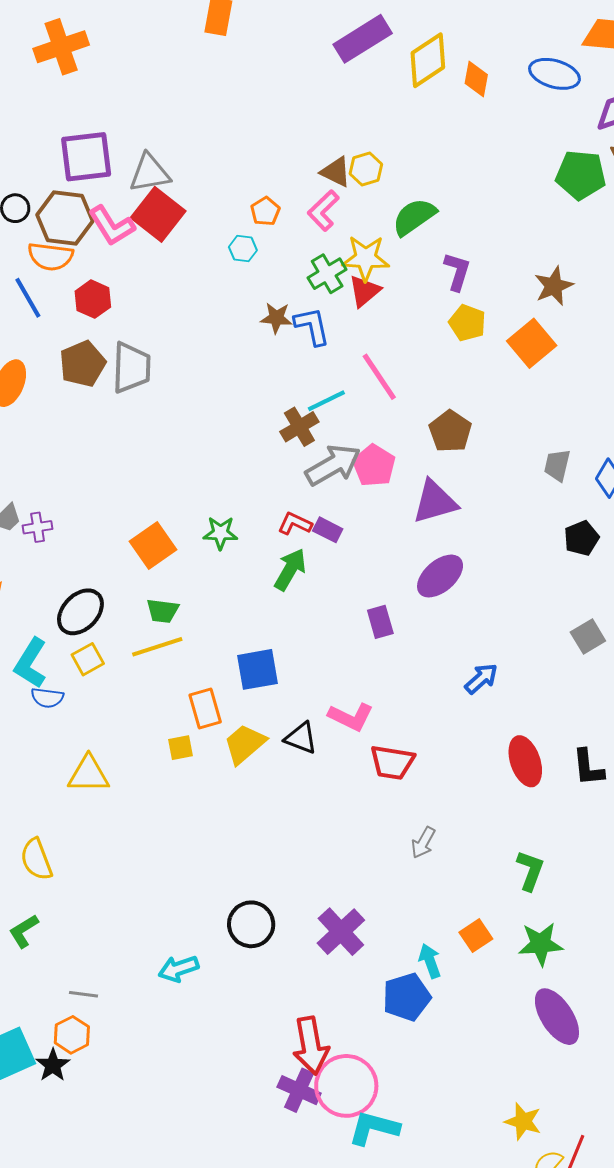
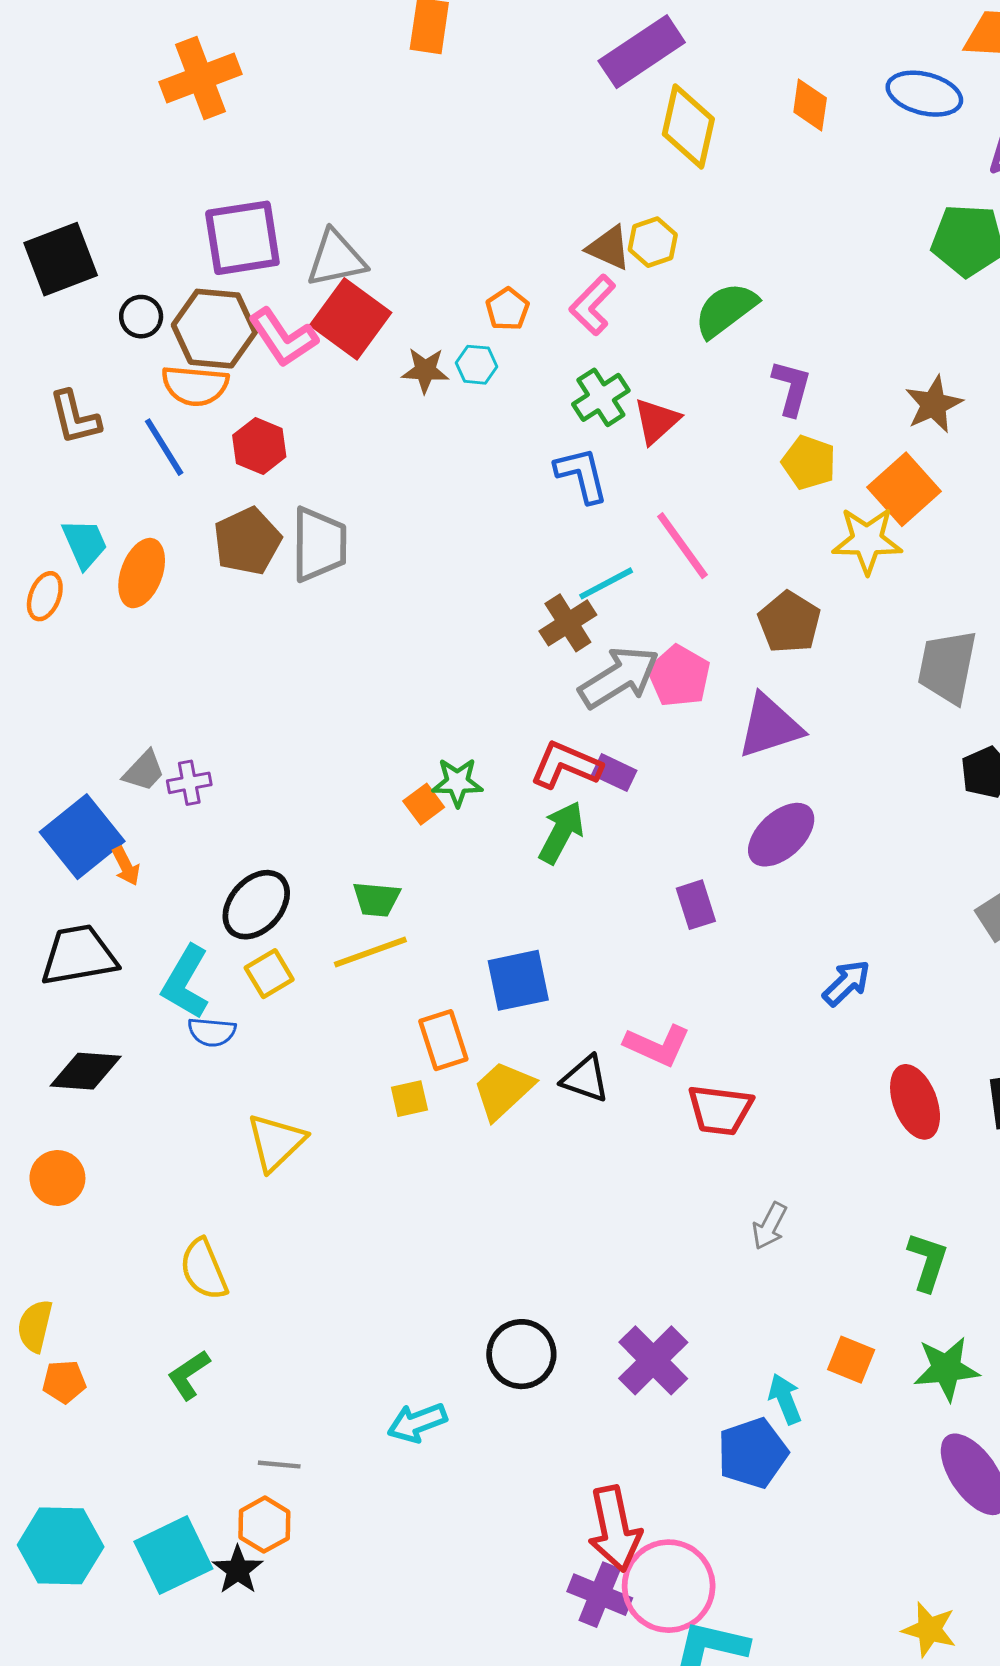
yellow diamond: (428, 60) -> (688, 127), moved, turned -42
yellow star: (366, 258) -> (867, 540), moved
brown star: (276, 318) -> (425, 370), moved
gray trapezoid: (557, 465) -> (947, 667), size x1.6
red L-shape: (295, 524) -> (566, 765), size x1.4
orange square: (153, 545) -> (424, 804), moved, size x0.6
yellow triangle: (89, 774) -> (276, 1142), turned -42
orange square: (476, 936) -> (851, 1360), turned -32

